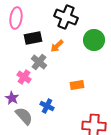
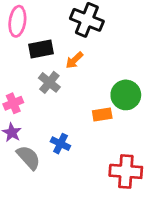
green circle: (94, 40) -> (126, 95), moved
pink cross: (24, 77) -> (13, 103), moved, turned 32

